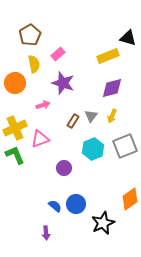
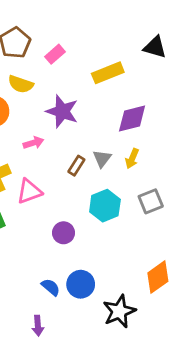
pink rectangle: (58, 54) -> (55, 54), moved
yellow rectangle: (108, 56) -> (108, 73), moved
yellow semicircle: (34, 64) -> (21, 84), turned 120
gray square: (125, 146) -> (151, 201), size x0.7

